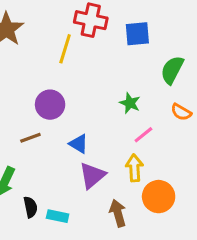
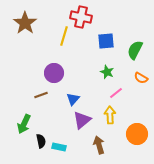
blue square: (137, 34) -> (106, 41), moved
blue triangle: (79, 144) -> (73, 99), turned 40
orange circle: (159, 197) -> (137, 134), moved

